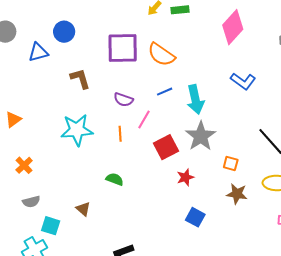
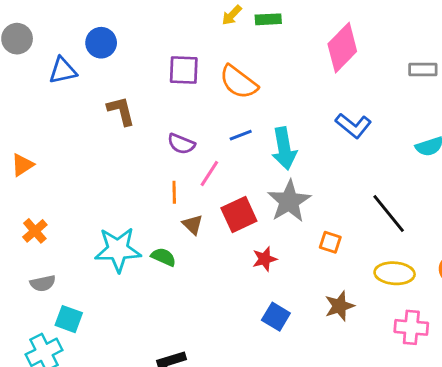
purple square: (123, 48) -> (184, 70), size x0.7
cyan star: (77, 130) -> (118, 250), moved
brown star: (237, 194) -> (339, 306), moved, turned -30
brown triangle: (83, 209) -> (193, 225), moved

